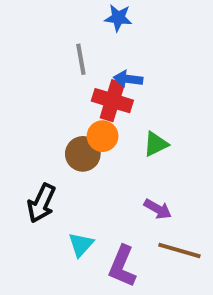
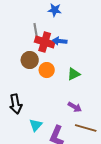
red cross: (112, 101) -> (45, 42), moved
brown circle: (83, 154) -> (30, 60), moved
black arrow: (41, 203) -> (16, 104), turned -36

